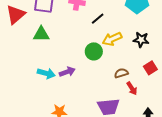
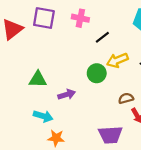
green triangle: (41, 34) -> (38, 79), moved
cyan arrow: (46, 73) -> (43, 116), moved

